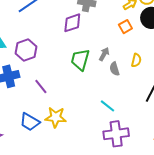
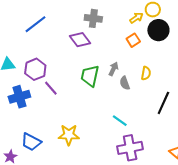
purple diamond: (72, 23) -> (80, 40), turned 75
purple line: (41, 87) -> (51, 88), moved
blue trapezoid: (30, 122) -> (31, 142), moved

